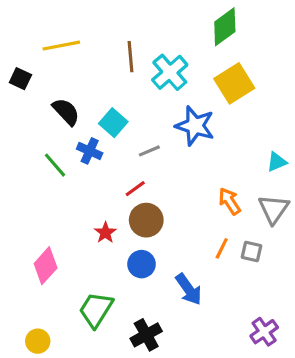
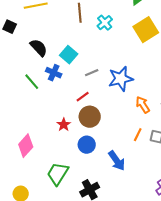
cyan cross: (170, 72) -> (105, 23), size x0.7
blue star: (195, 126) -> (121, 79), moved, turned -30

